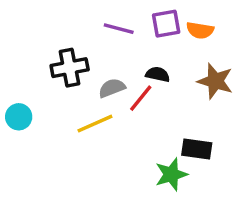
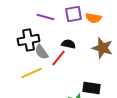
black cross: (70, 68) -> (28, 40), moved
gray semicircle: (112, 88) -> (41, 52), turned -105

